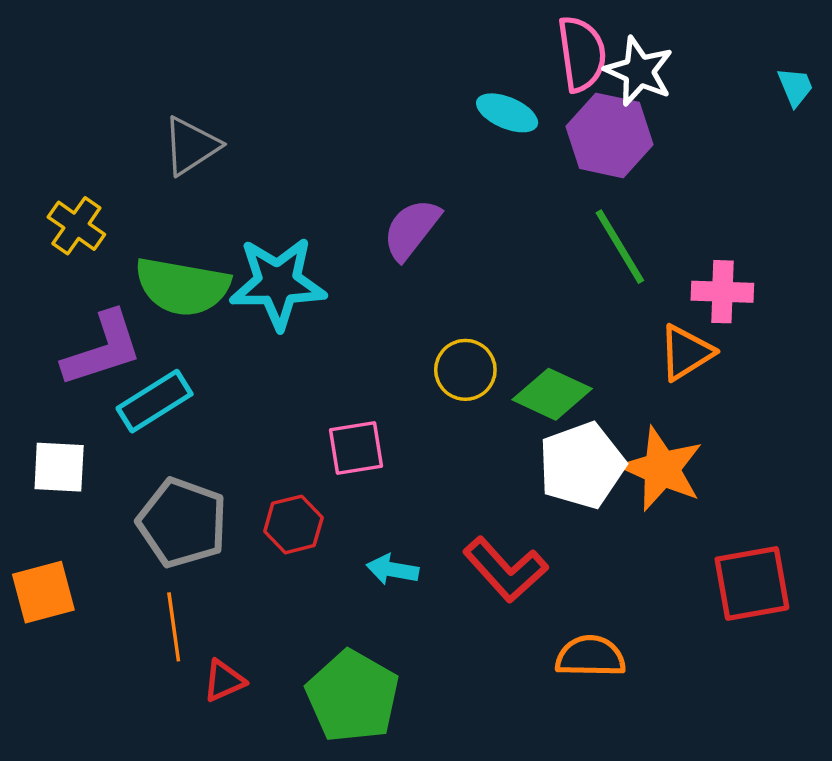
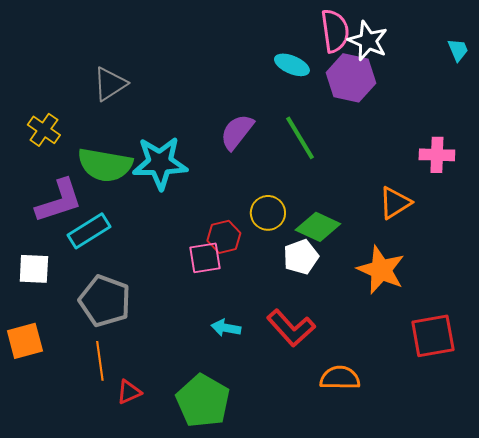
green line: (620, 247) -> (300, 138), moved
pink cross: (722, 292) -> (437, 155), moved
white pentagon: (582, 465) -> (301, 257), moved, size x0.7
red hexagon: (293, 524) -> (224, 237), moved

